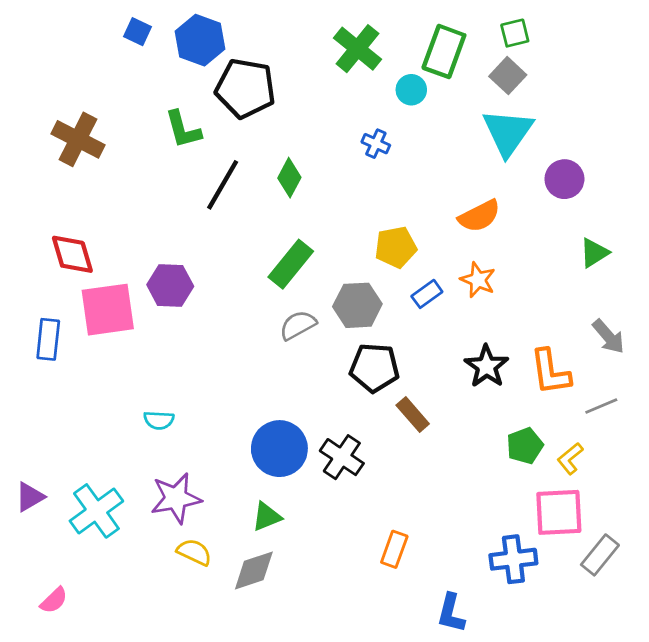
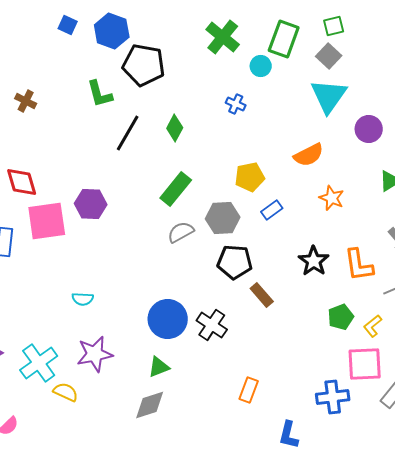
brown cross: (78, 139) -> (26, 101), size x0.6
orange star: (478, 280) -> (332, 198), moved
yellow semicircle: (194, 552) -> (66, 392), moved

